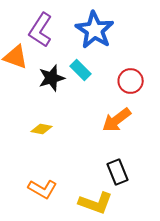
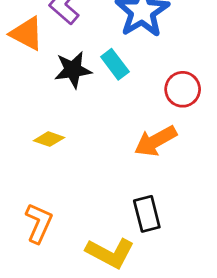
orange L-shape: (43, 189) -> (39, 223), turned -104

